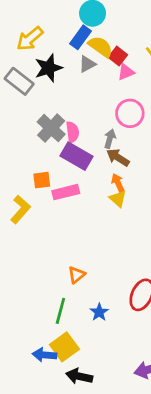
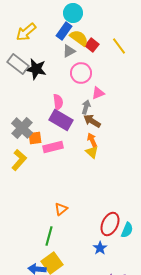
black star: (48, 68) -> (36, 69), moved, turned 30
pink triangle: (126, 72) -> (98, 93), moved
pink circle: (130, 113) -> (81, 73), moved
gray cross: (51, 128) -> (22, 128), moved
blue star: (99, 312) -> (100, 248), moved

